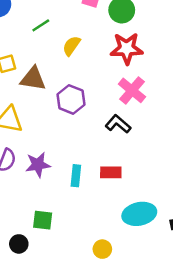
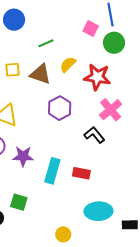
red star: (127, 48) -> (97, 77), moved
brown triangle: (33, 79) -> (40, 74), moved
cyan rectangle: (76, 176) -> (52, 171), size x1.4

